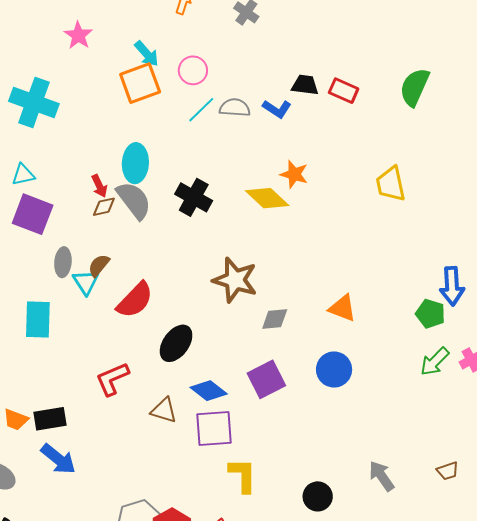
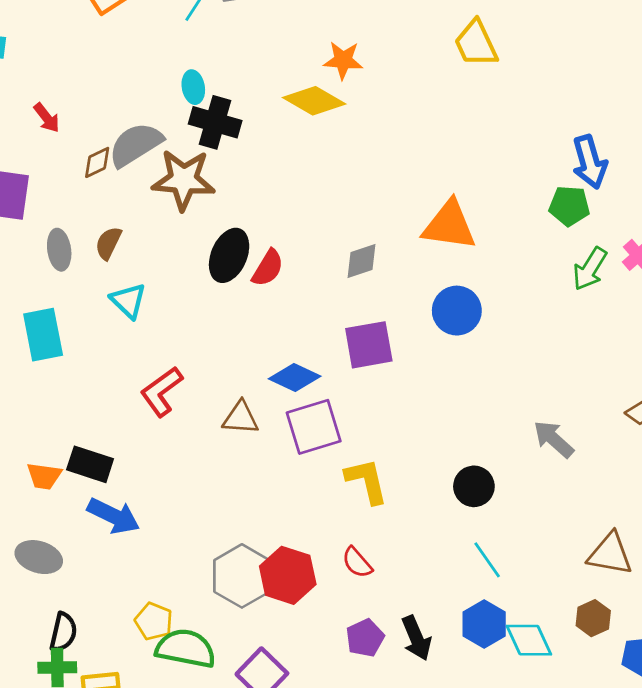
cyan ellipse: (135, 163) -> (193, 87), moved, size x0.6
red arrow: (99, 186) -> (47, 118), moved
gray semicircle: (134, 200) -> (136, 145), turned -72
brown star: (235, 280) -> (184, 180), moved
cyan triangle: (86, 282) -> (128, 301), moved
red semicircle: (135, 300) -> (268, 268), moved, size x0.7
orange triangle: (342, 308) -> (449, 225), size x1.4
black ellipse: (176, 343) -> (229, 255), moved
purple square: (266, 379) -> (369, 345), turned 30
black rectangle: (50, 419) -> (90, 464), turned 40

